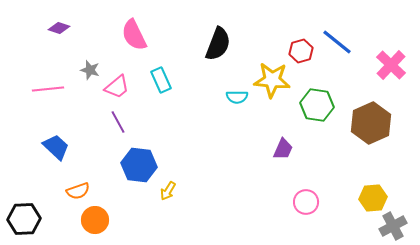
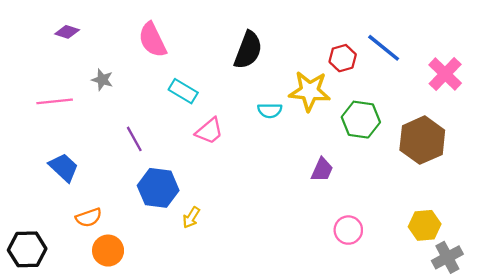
cyan rectangle: (161, 80) -> (183, 91), turned -35
pink trapezoid: (117, 87) -> (209, 131), moved

